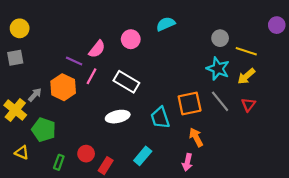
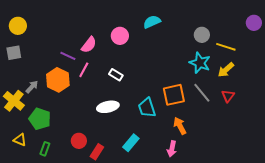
white rectangle: (126, 82) -> (116, 75), size x0.6
green rectangle: (59, 162) -> (45, 149), moved

